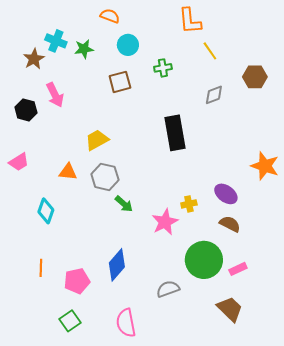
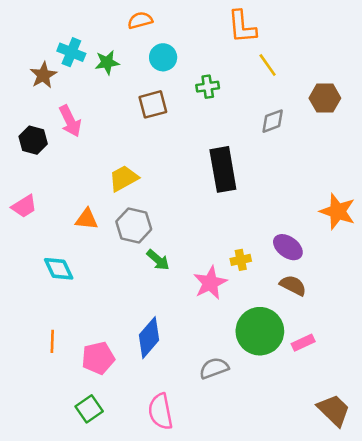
orange semicircle: (110, 16) -> (140, 20), turned -36
cyan diamond: (46, 211) -> (59, 269), turned -45
brown trapezoid: (230, 309) -> (334, 410), moved

